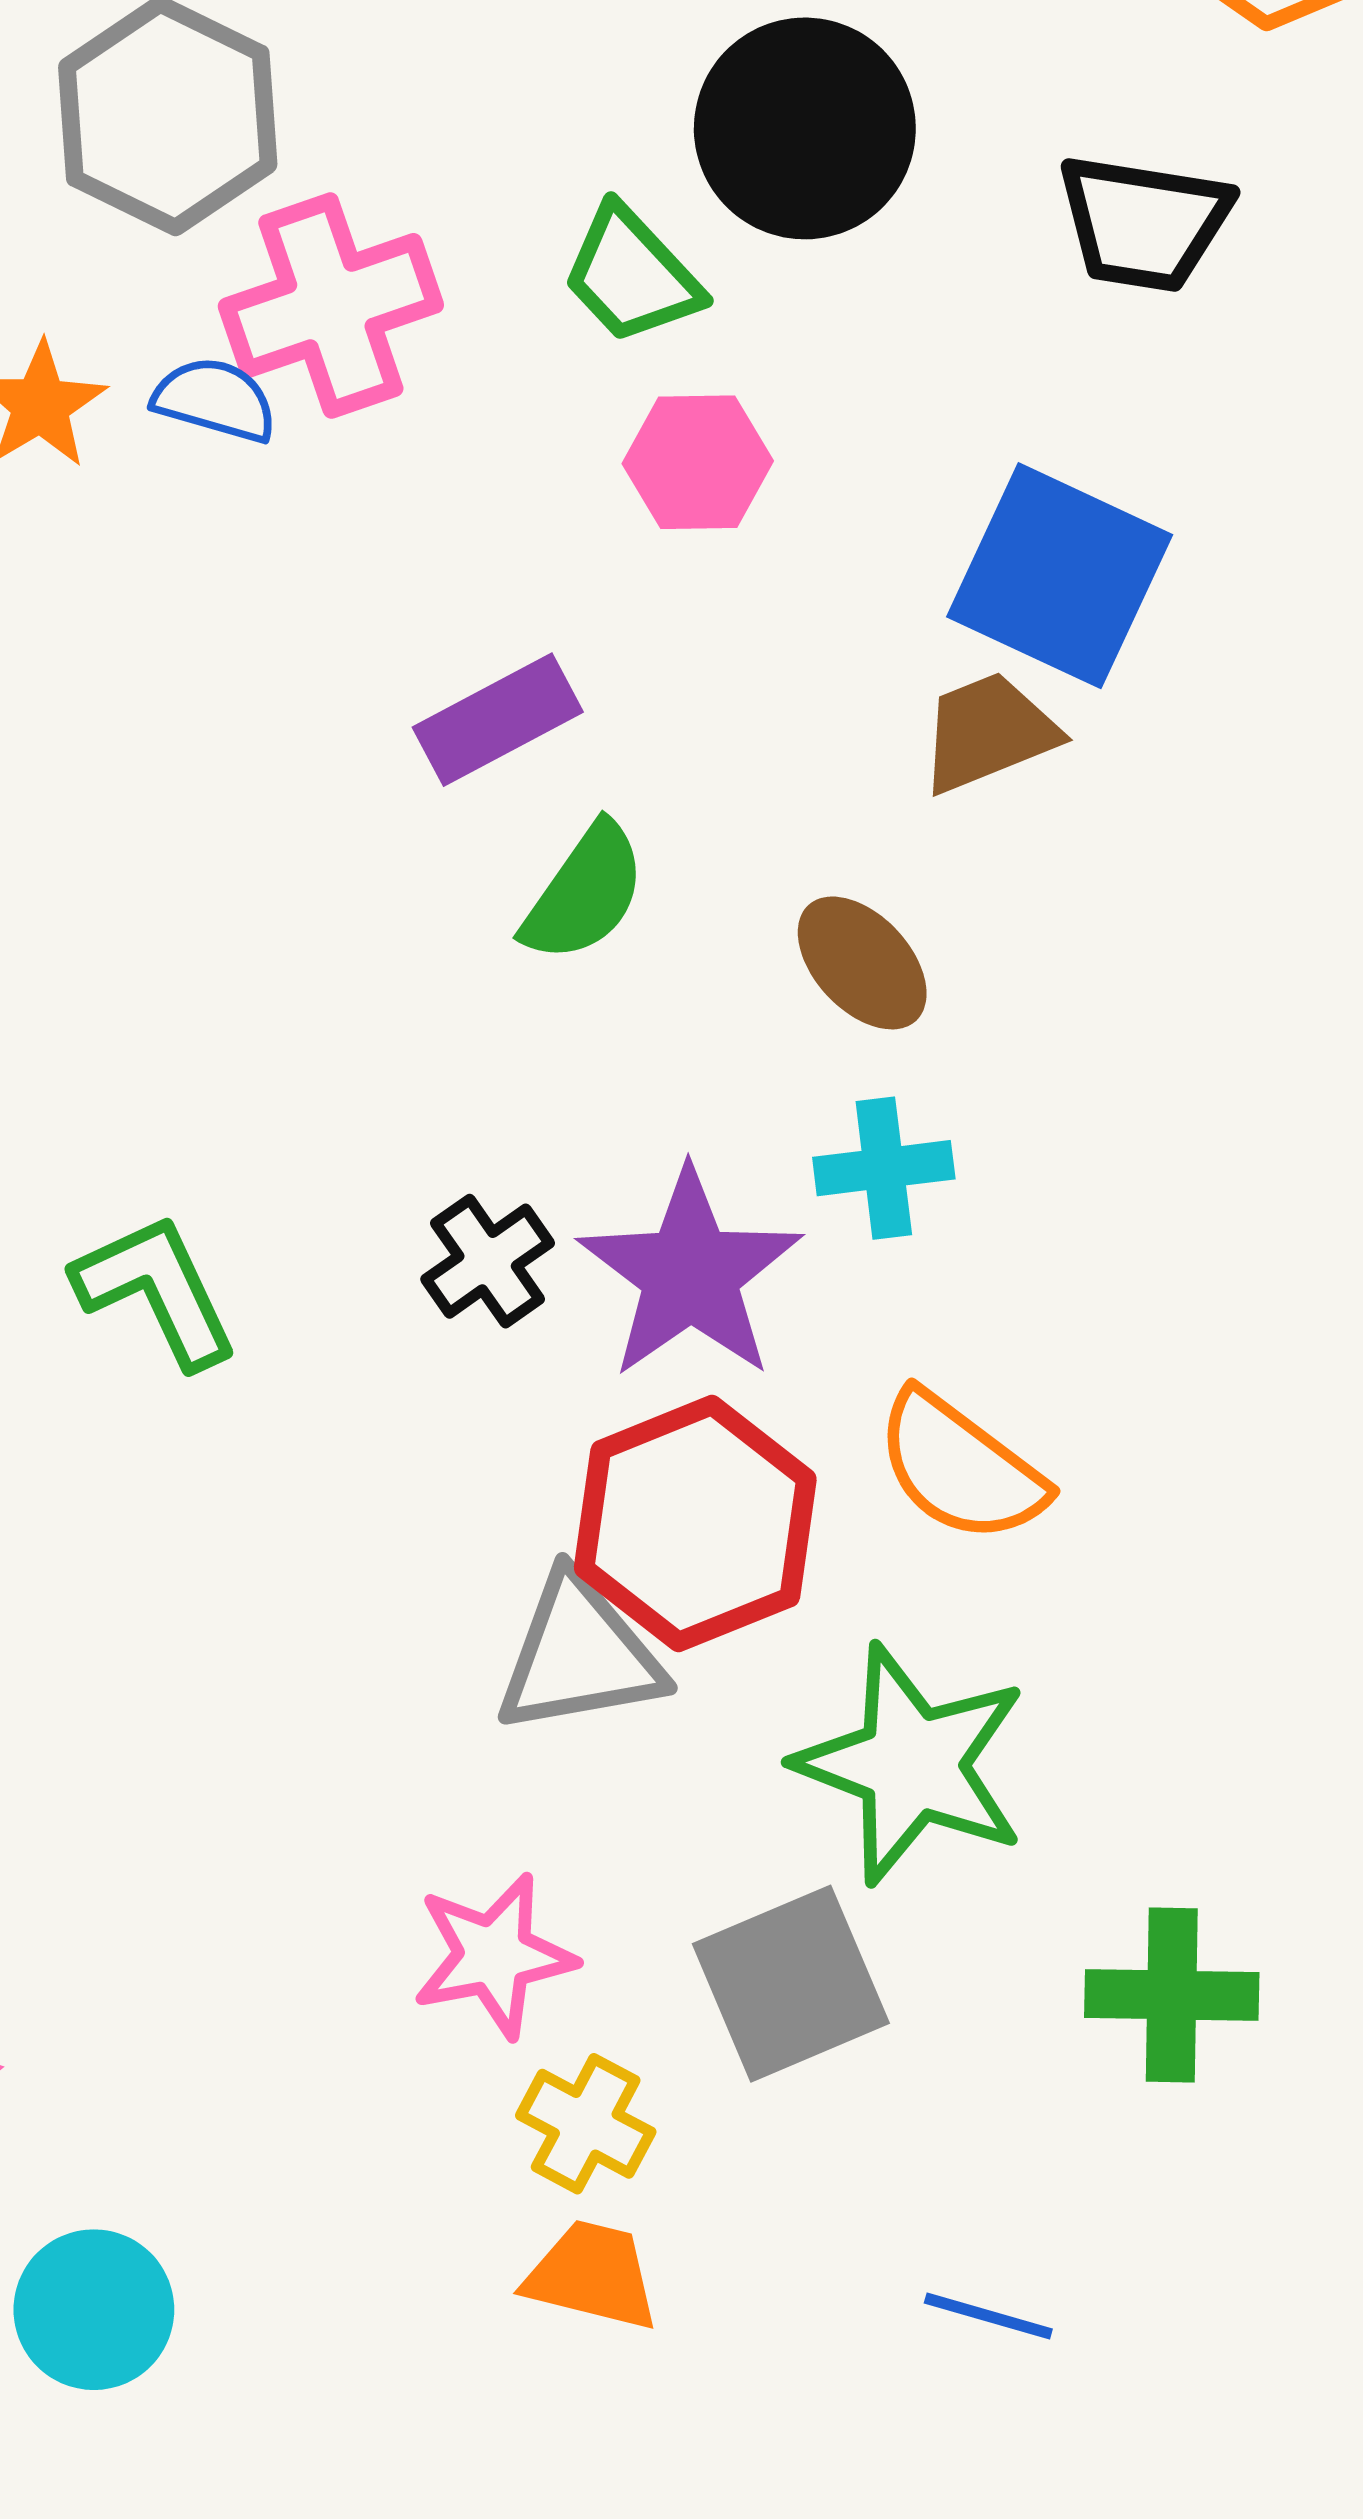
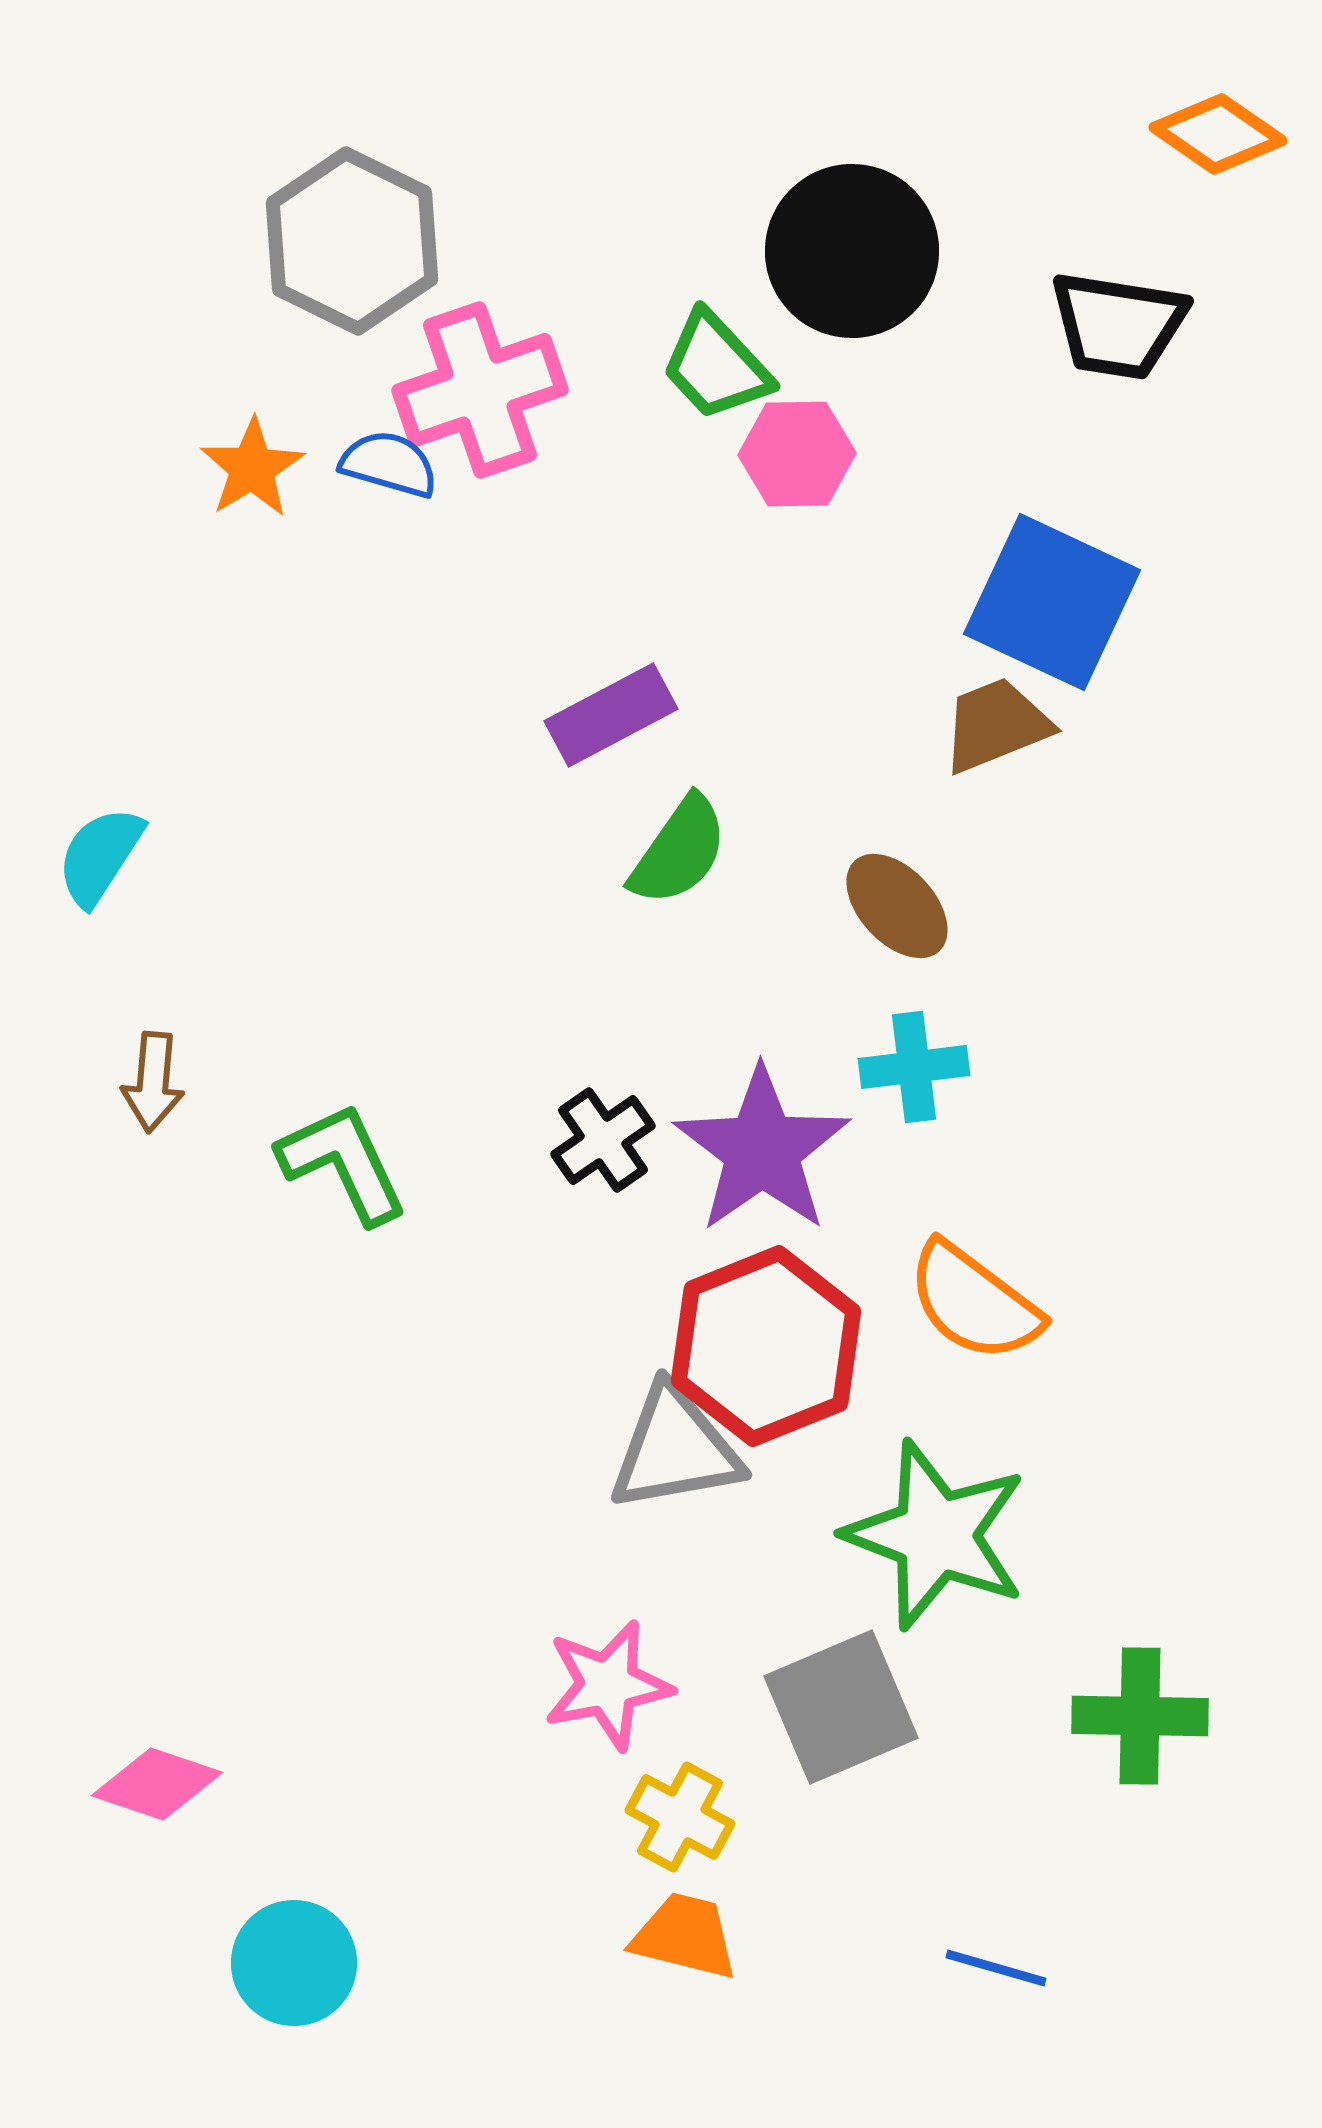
pink hexagon: (698, 462) -> (797, 454), moved

